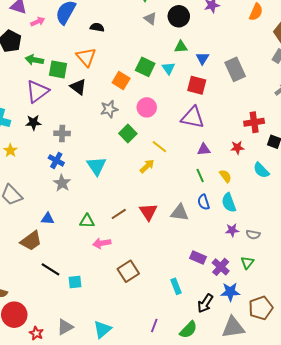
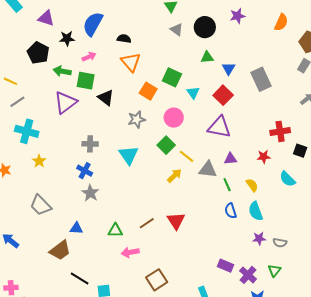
pink arrow: (38, 22) -> (89, 57), moved
orange triangle: (86, 57) -> (131, 62), moved
cyan triangle: (168, 68) -> (193, 93), moved
red square: (197, 85) -> (223, 95), turned 30
black star: (33, 123) -> (67, 38), moved
green square: (128, 134) -> (166, 145), moved
cyan triangle: (96, 166) -> (129, 155), moved
gray triangle: (180, 213) -> (208, 170), moved

